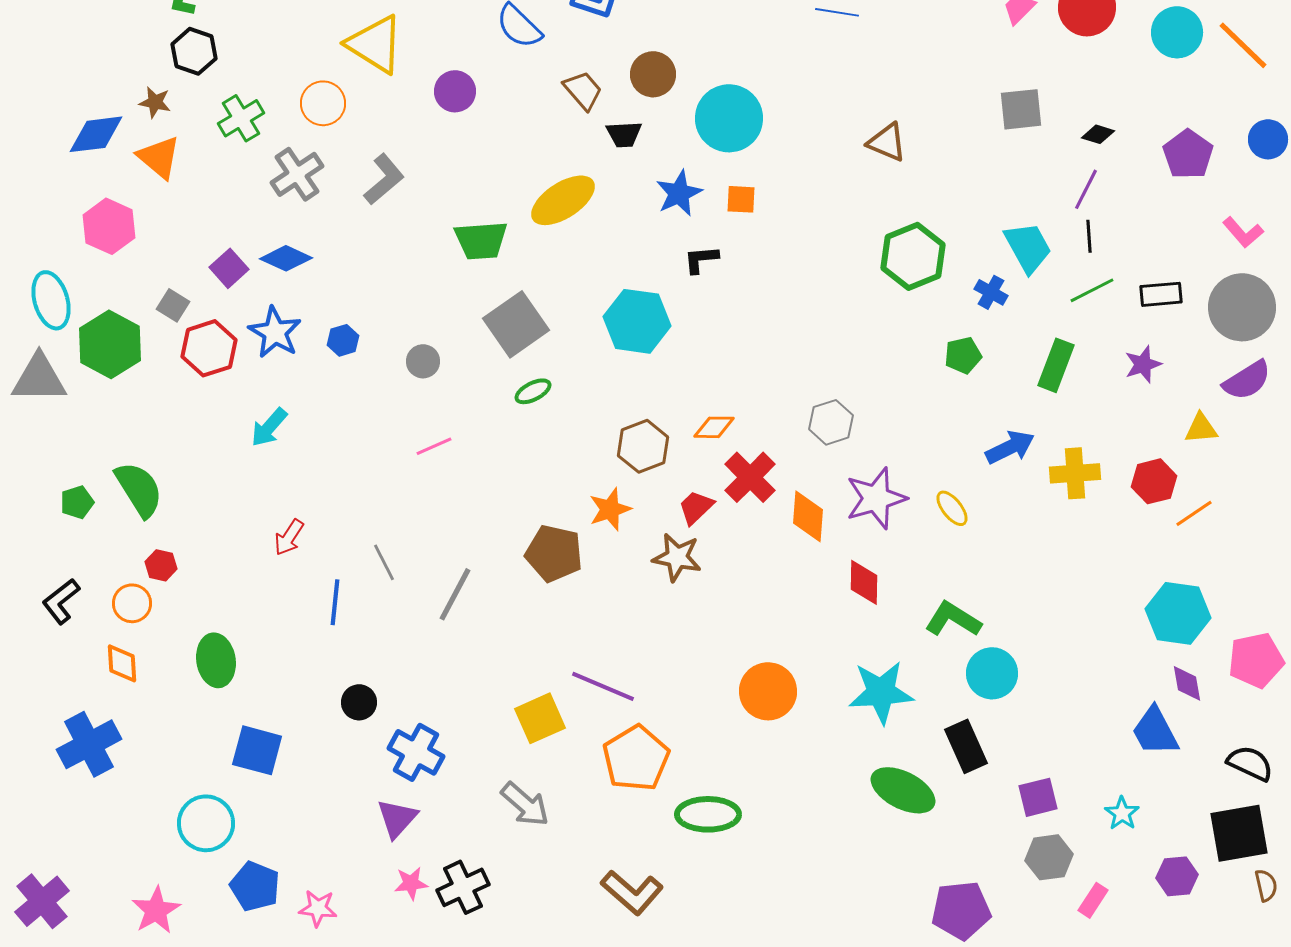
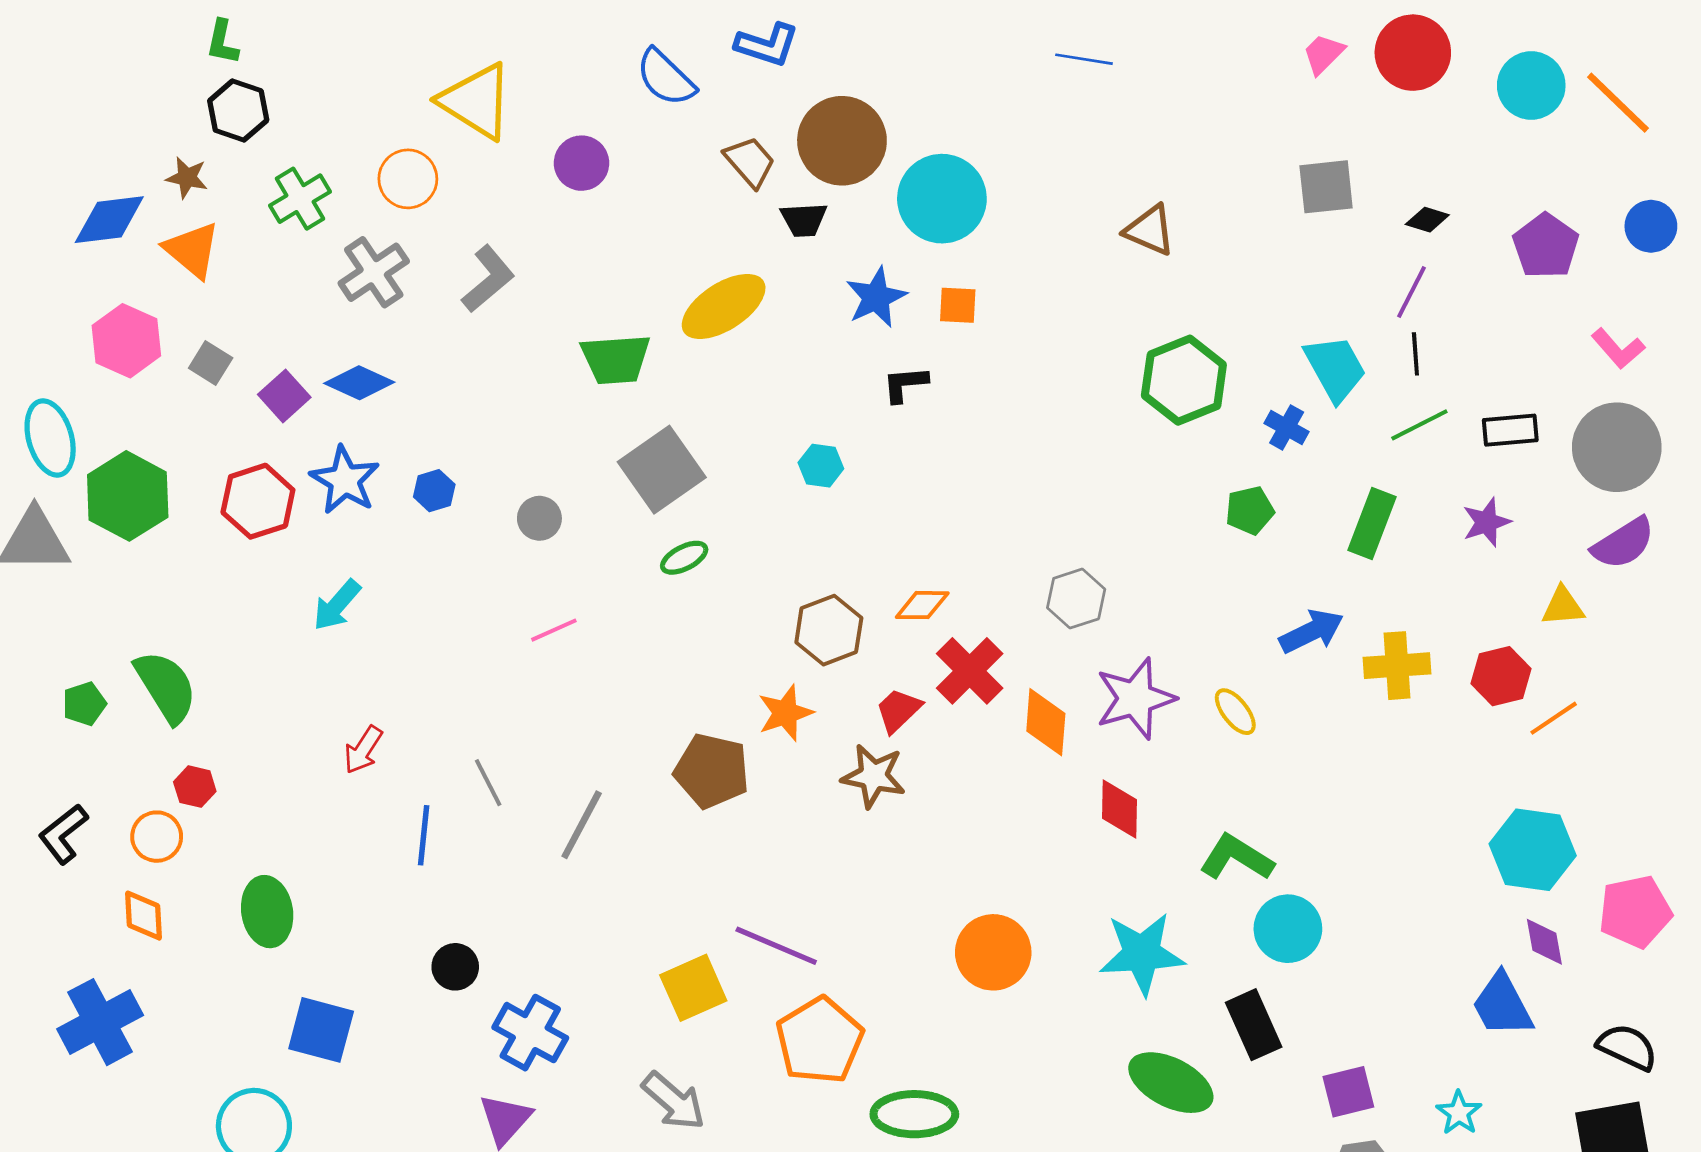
brown circle: (653, 74) -> (842, 141), size x1.5
gray square: (173, 305) -> (211, 363), moved
cyan hexagon: (637, 321) -> (821, 466), size x0.5

